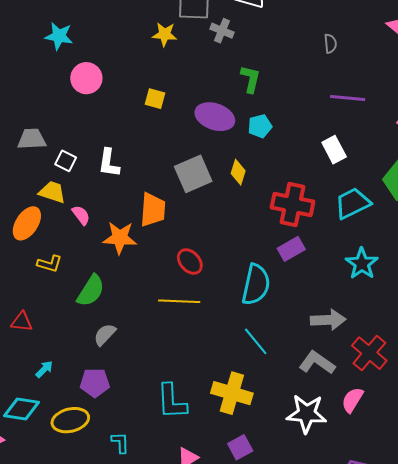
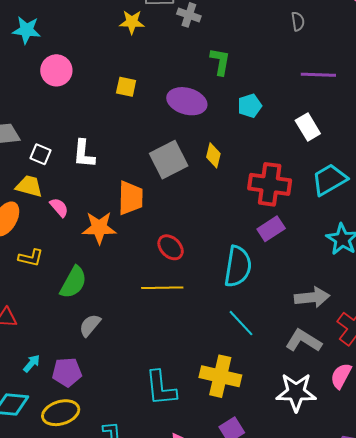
cyan pentagon: (260, 126) -> (250, 106), moved
purple pentagon: (95, 383) -> (67, 372), moved

